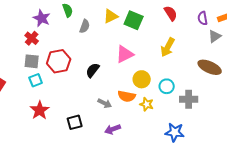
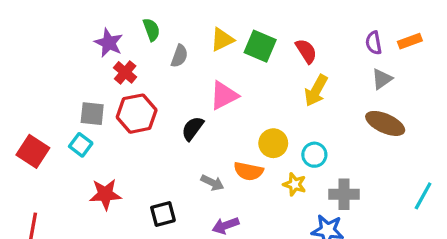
red semicircle: (171, 13) -> (306, 51), moved
gray triangle: (215, 36) -> (382, 79), moved
red cross: (32, 38) -> (125, 72), moved
pink triangle: (125, 54) -> (224, 95), moved
cyan square: (36, 80) -> (81, 145), moved, turned -32
gray cross: (189, 99) -> (344, 194), moved
yellow star: (147, 104) -> (295, 184), moved
red star: (40, 110) -> (105, 194), turned 30

